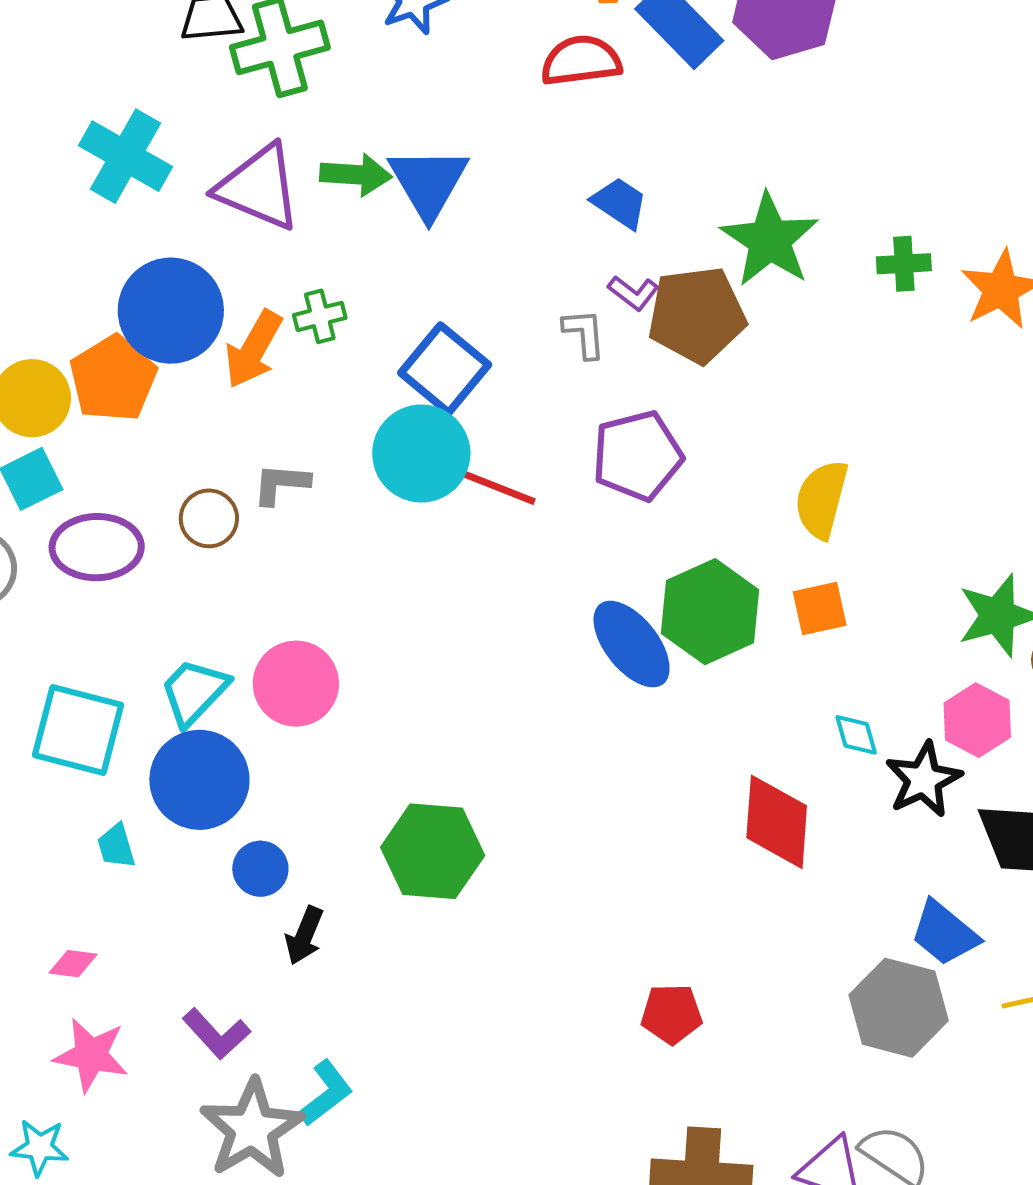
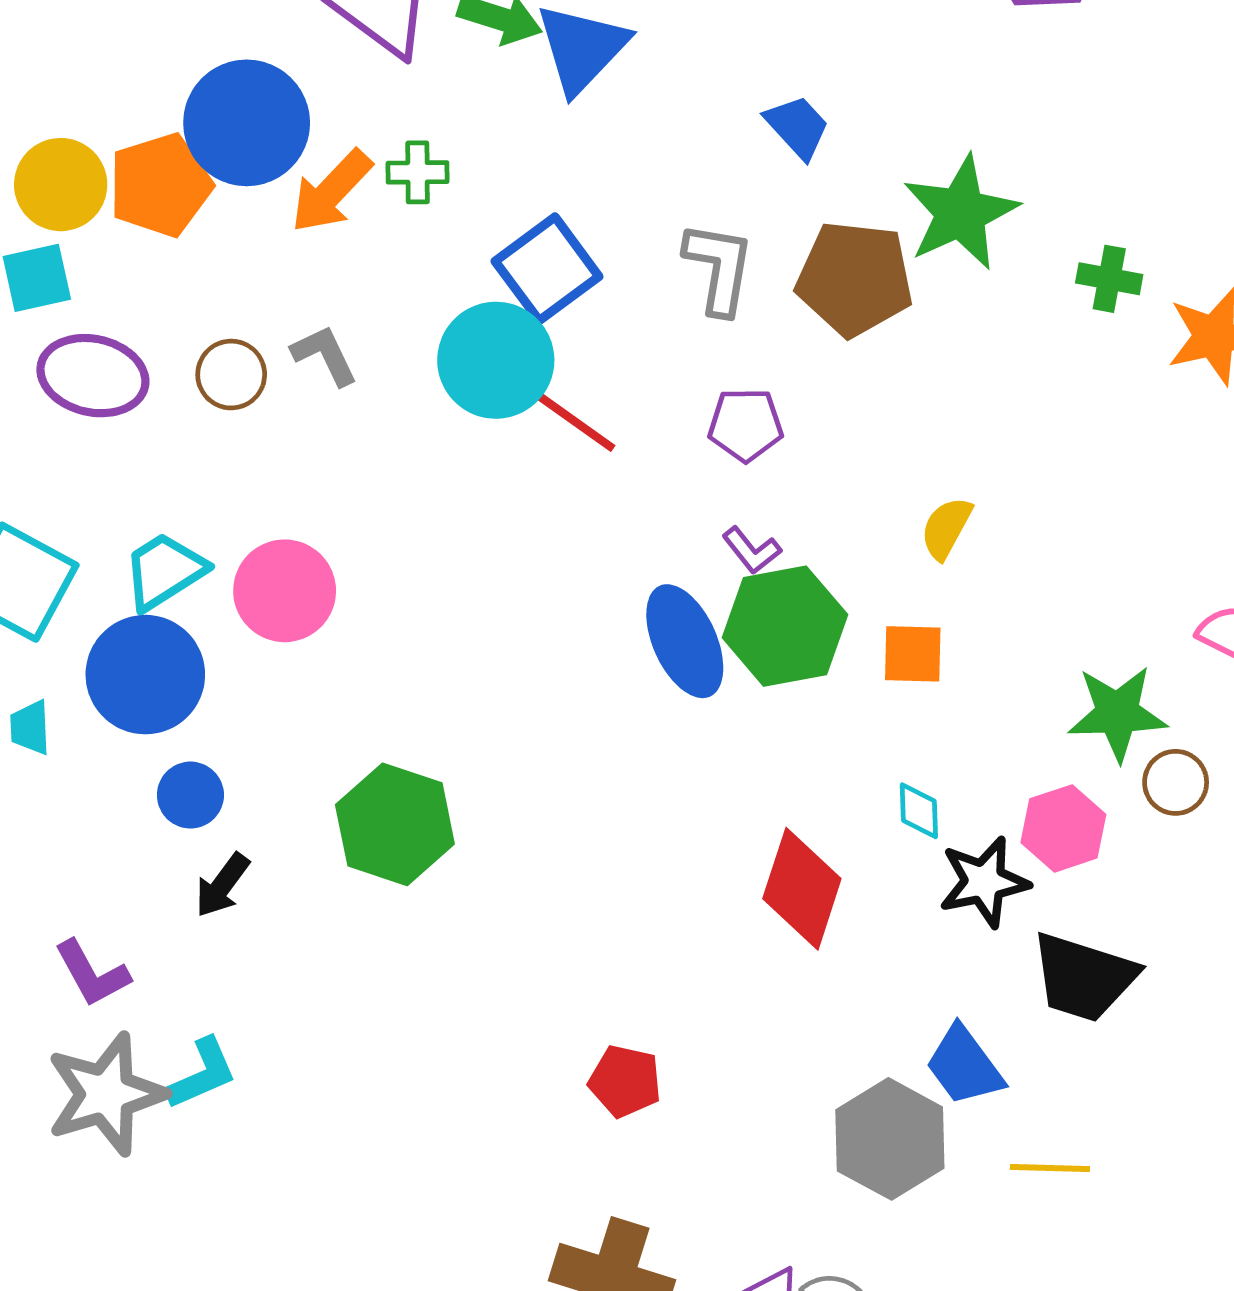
purple L-shape: (633, 293) -> (752, 550), moved
gray L-shape: (584, 334) -> (719, 268), size x1.5
purple pentagon: (637, 456) -> (745, 425), size x0.7
gray L-shape: (281, 484) -> (325, 355), turned 46
yellow semicircle: (822, 499) -> (946, 528), size x0.7

